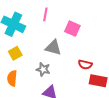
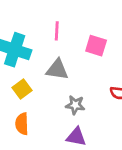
gray triangle: (53, 47) -> (57, 70), moved
gray star: (43, 69) -> (75, 105), moved

